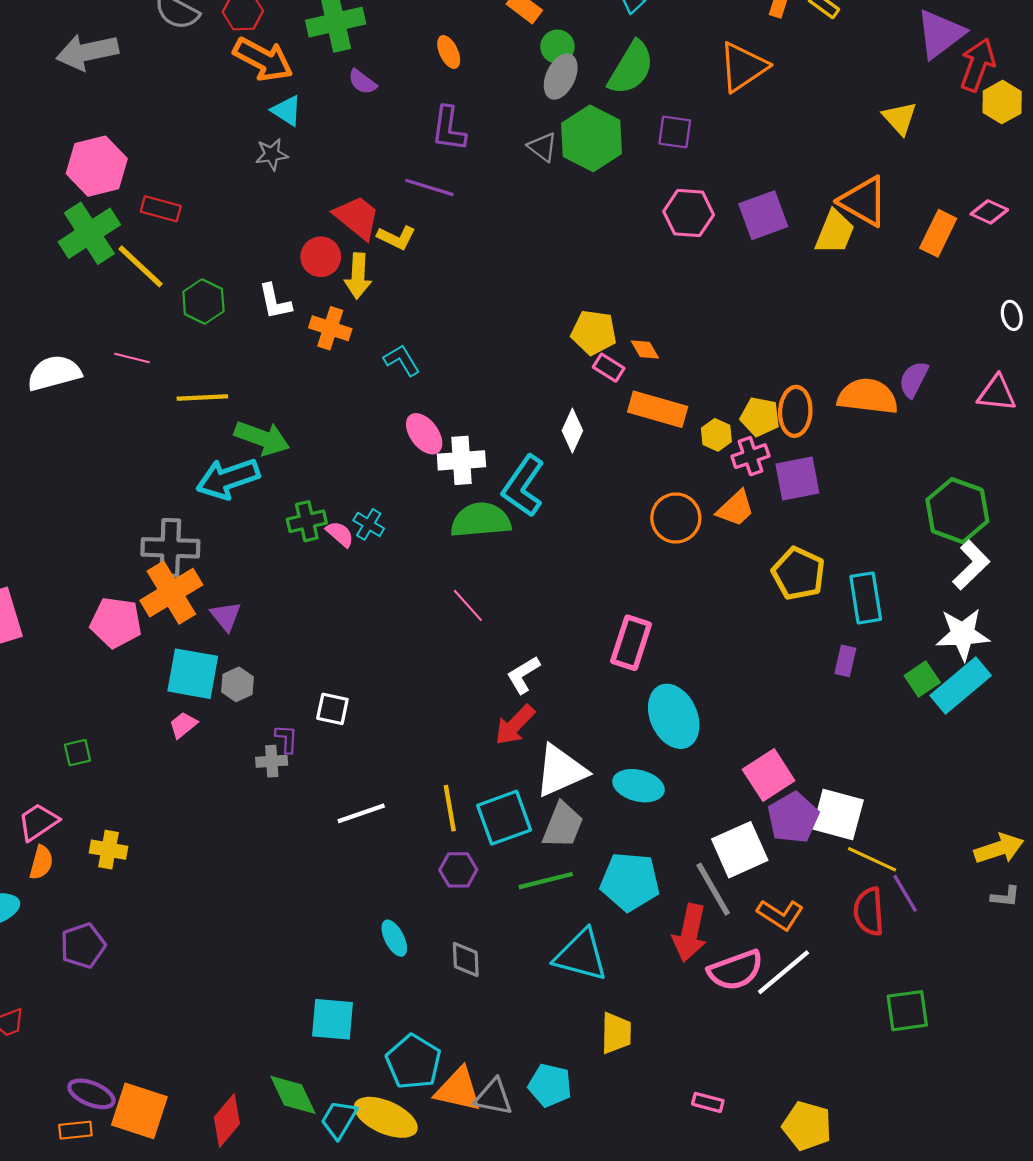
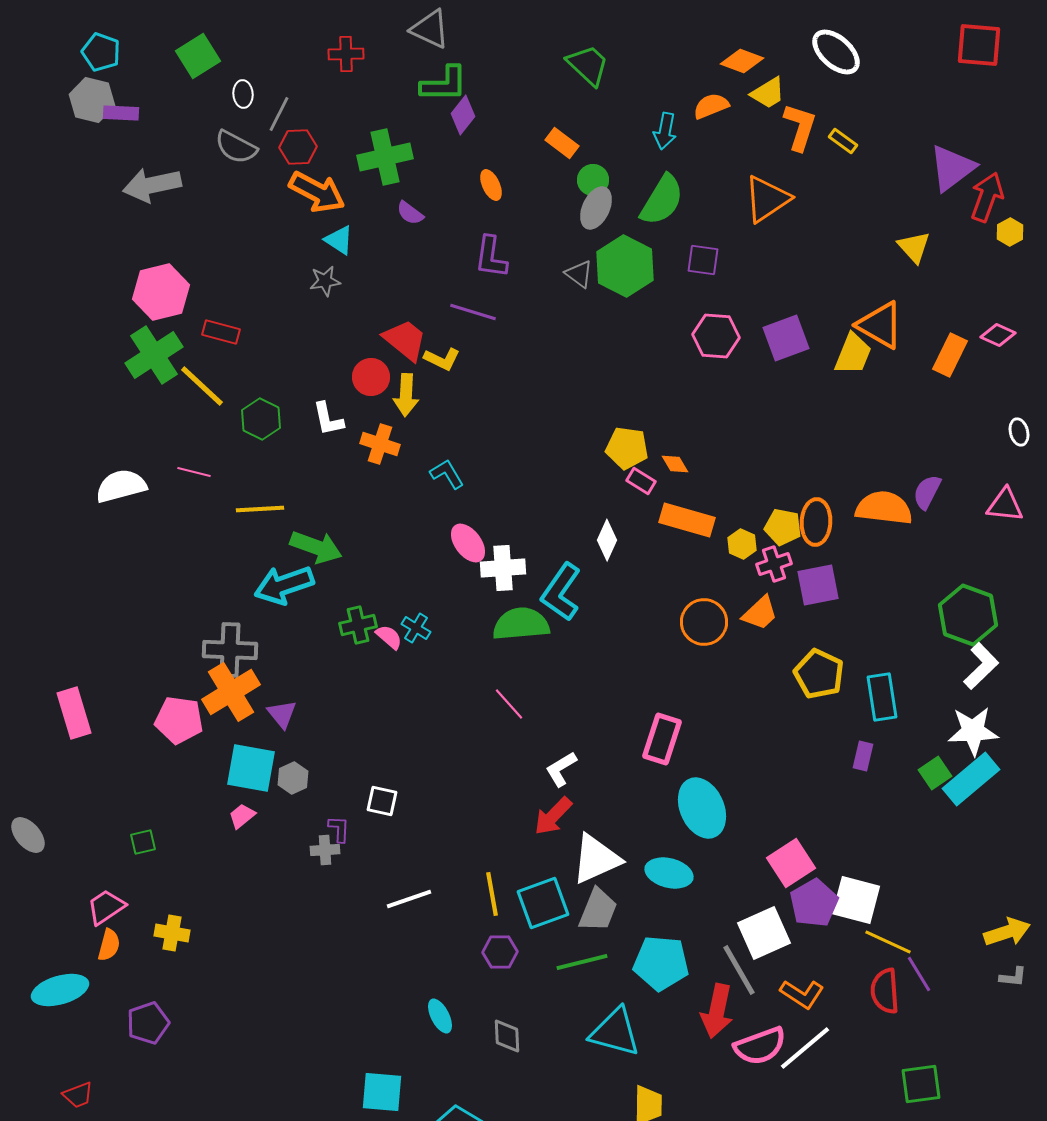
yellow hexagon: (1002, 102) -> (1010, 232), size x0.7

